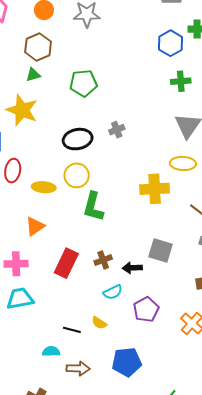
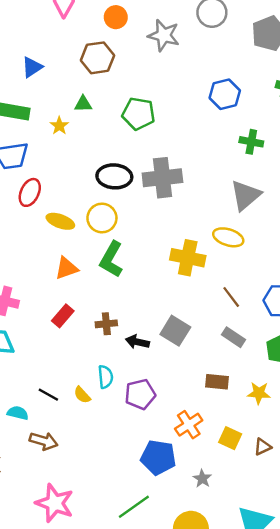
blue hexagon: (170, 43) -> (225, 94), moved
green triangle: (33, 75) -> (83, 104), moved
yellow star: (22, 110) -> (59, 126), size x0.5
gray cross: (117, 130) -> (162, 178), size x2.0
orange triangle: (35, 226) -> (66, 268), moved
red rectangle: (66, 263) -> (63, 316), size x0.7
cyan semicircle: (113, 292) -> (105, 377), moved, turned -84
blue pentagon: (127, 362) -> (158, 457), moved

